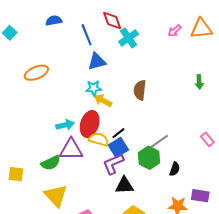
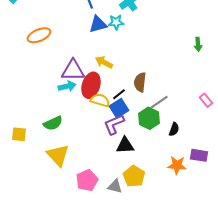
cyan star: (94, 88) -> (116, 22), moved
brown semicircle: (140, 90) -> (140, 82), moved
purple triangle: (71, 150) -> (73, 70), moved

